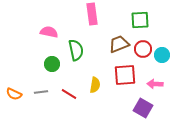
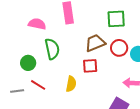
pink semicircle: (49, 32) -> (37, 24), moved
red square: (125, 75) -> (90, 66), moved, size x0.7
red line: (69, 94) -> (38, 85), moved

